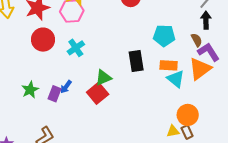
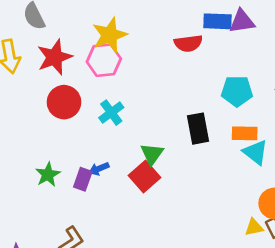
green triangle: (103, 78) -> (152, 154), turned -30
blue arrow: (66, 87) -> (99, 169), turned 32

